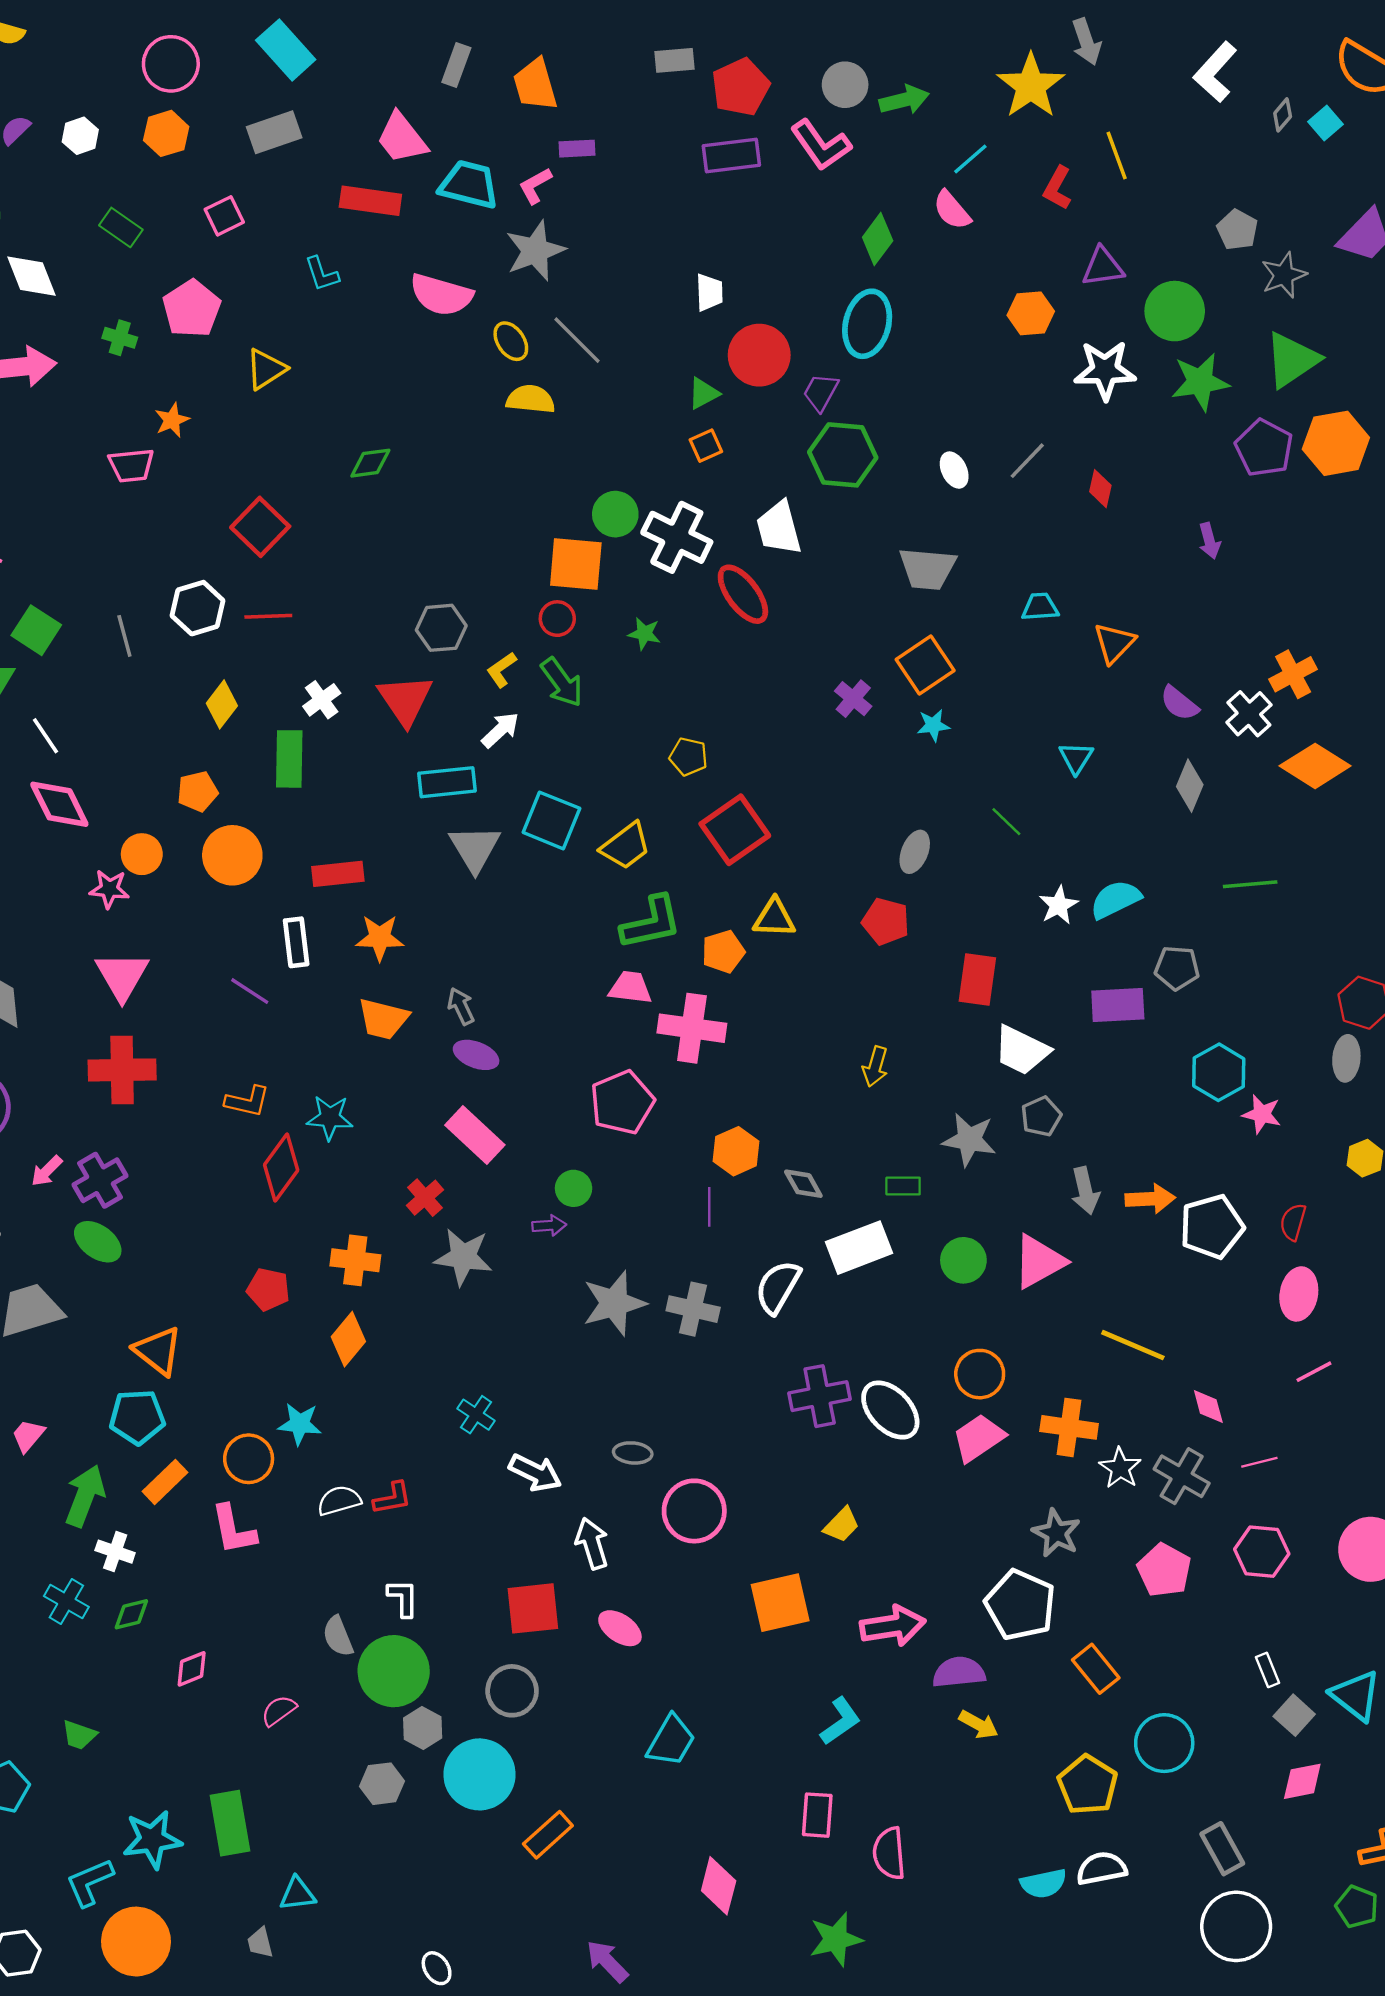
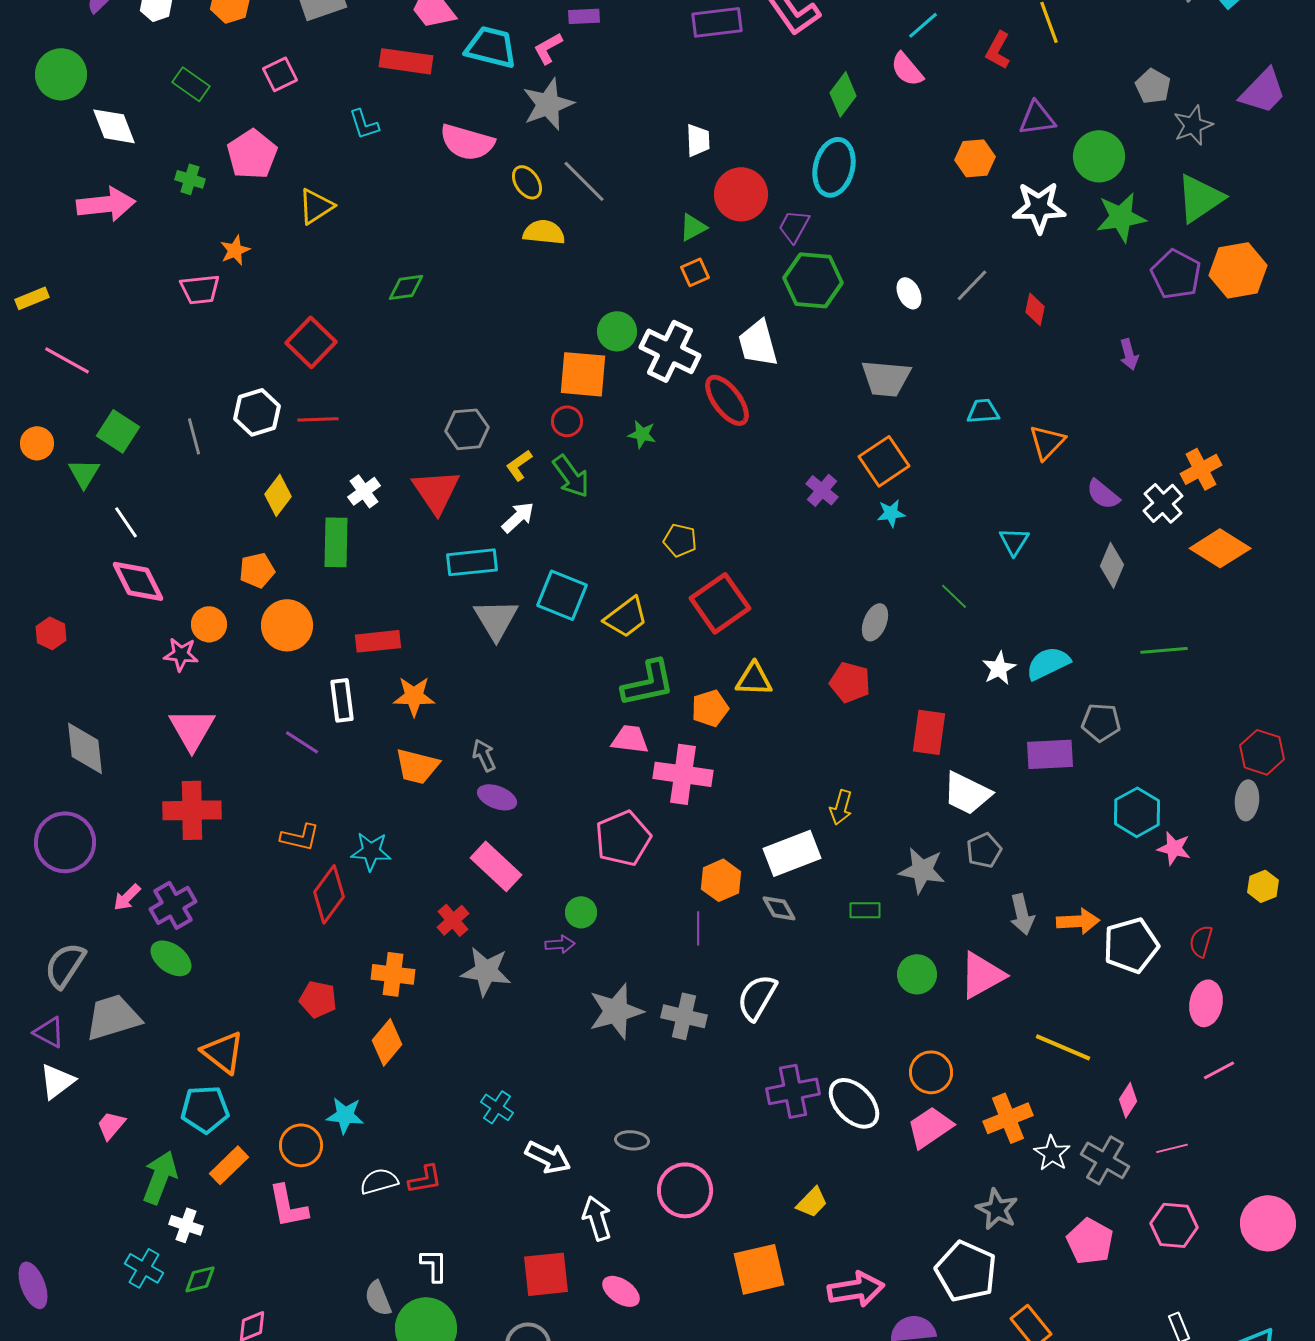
white rectangle: (859, 1248) -> (792, 853), moved
pink diamond: (1208, 1407) -> (1128, 1100), turned 48
orange cross: (1069, 1427) -> (1008, 1118), turned -30

